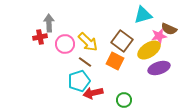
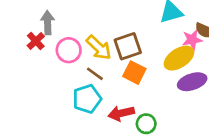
red cross: (40, 37) -> (36, 41), turned -32
brown square: (122, 41) -> (128, 46), moved, turned 35
red arrow: (93, 93) -> (121, 113), moved

